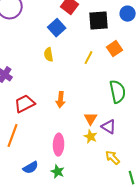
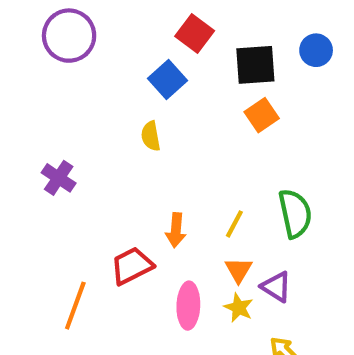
orange square: (115, 49) -> (262, 115), moved
yellow line: (89, 58) -> (234, 224), moved
red trapezoid: (25, 104) -> (132, 266), moved
pink ellipse: (59, 145) -> (188, 306), moved

